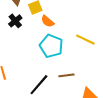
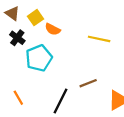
cyan pentagon: (51, 46) -> (39, 58), moved, turned -30

